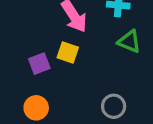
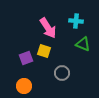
gray circle: (114, 106) -> (62, 73), moved

